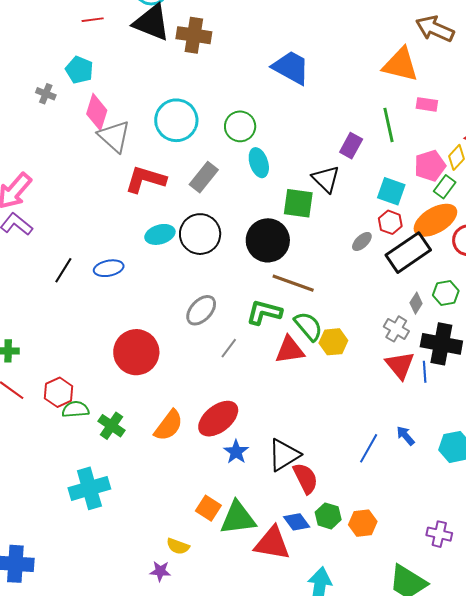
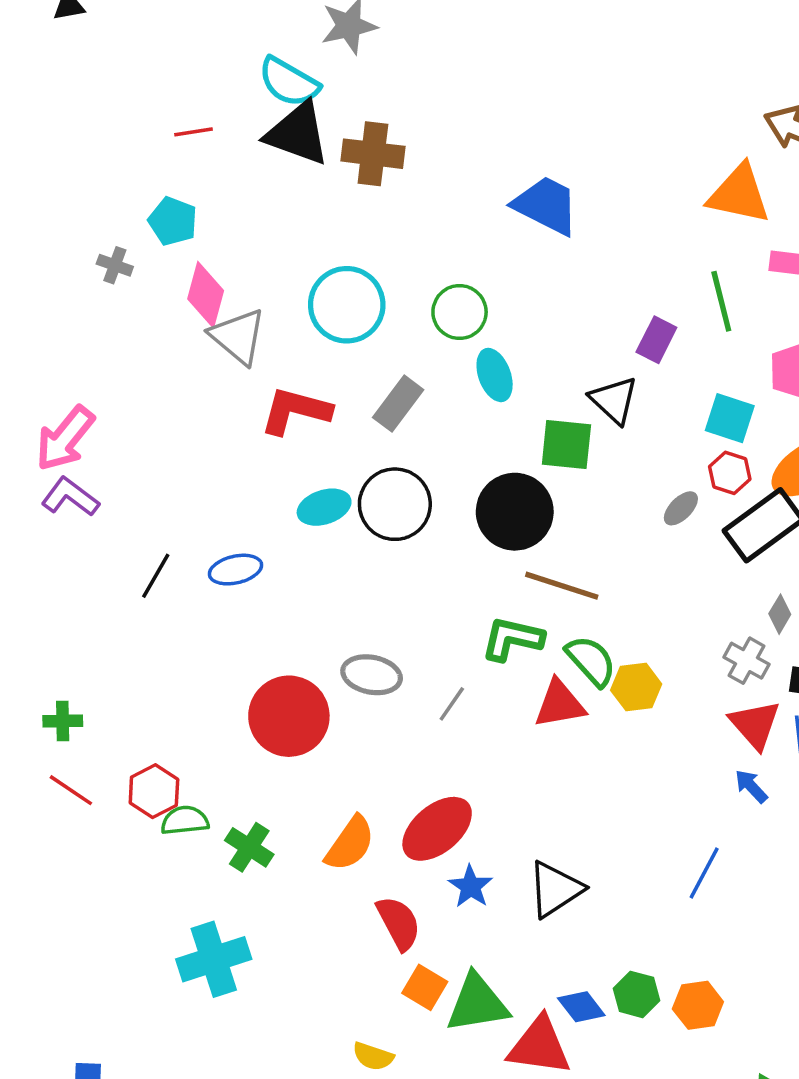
gray ellipse: (201, 310) -> (372, 675), moved, turned 60
blue arrow: (405, 436) -> (751, 786), moved
red semicircle: (306, 478) -> (399, 923), moved

